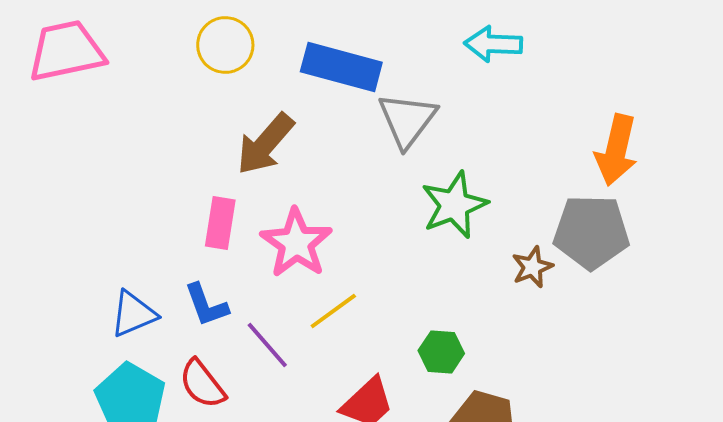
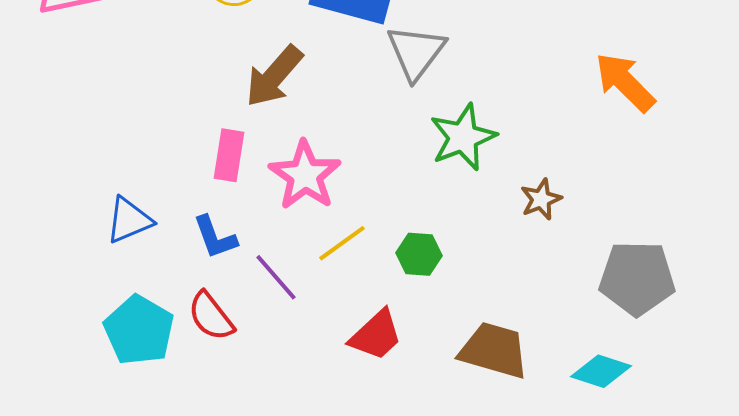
orange arrow: (616, 150) -> (625, 82), turned 122
gray pentagon: (591, 232) -> (637, 278), moved
blue triangle: (133, 314) -> (129, 220), moved
green hexagon: (441, 352) -> (419, 254), moved

